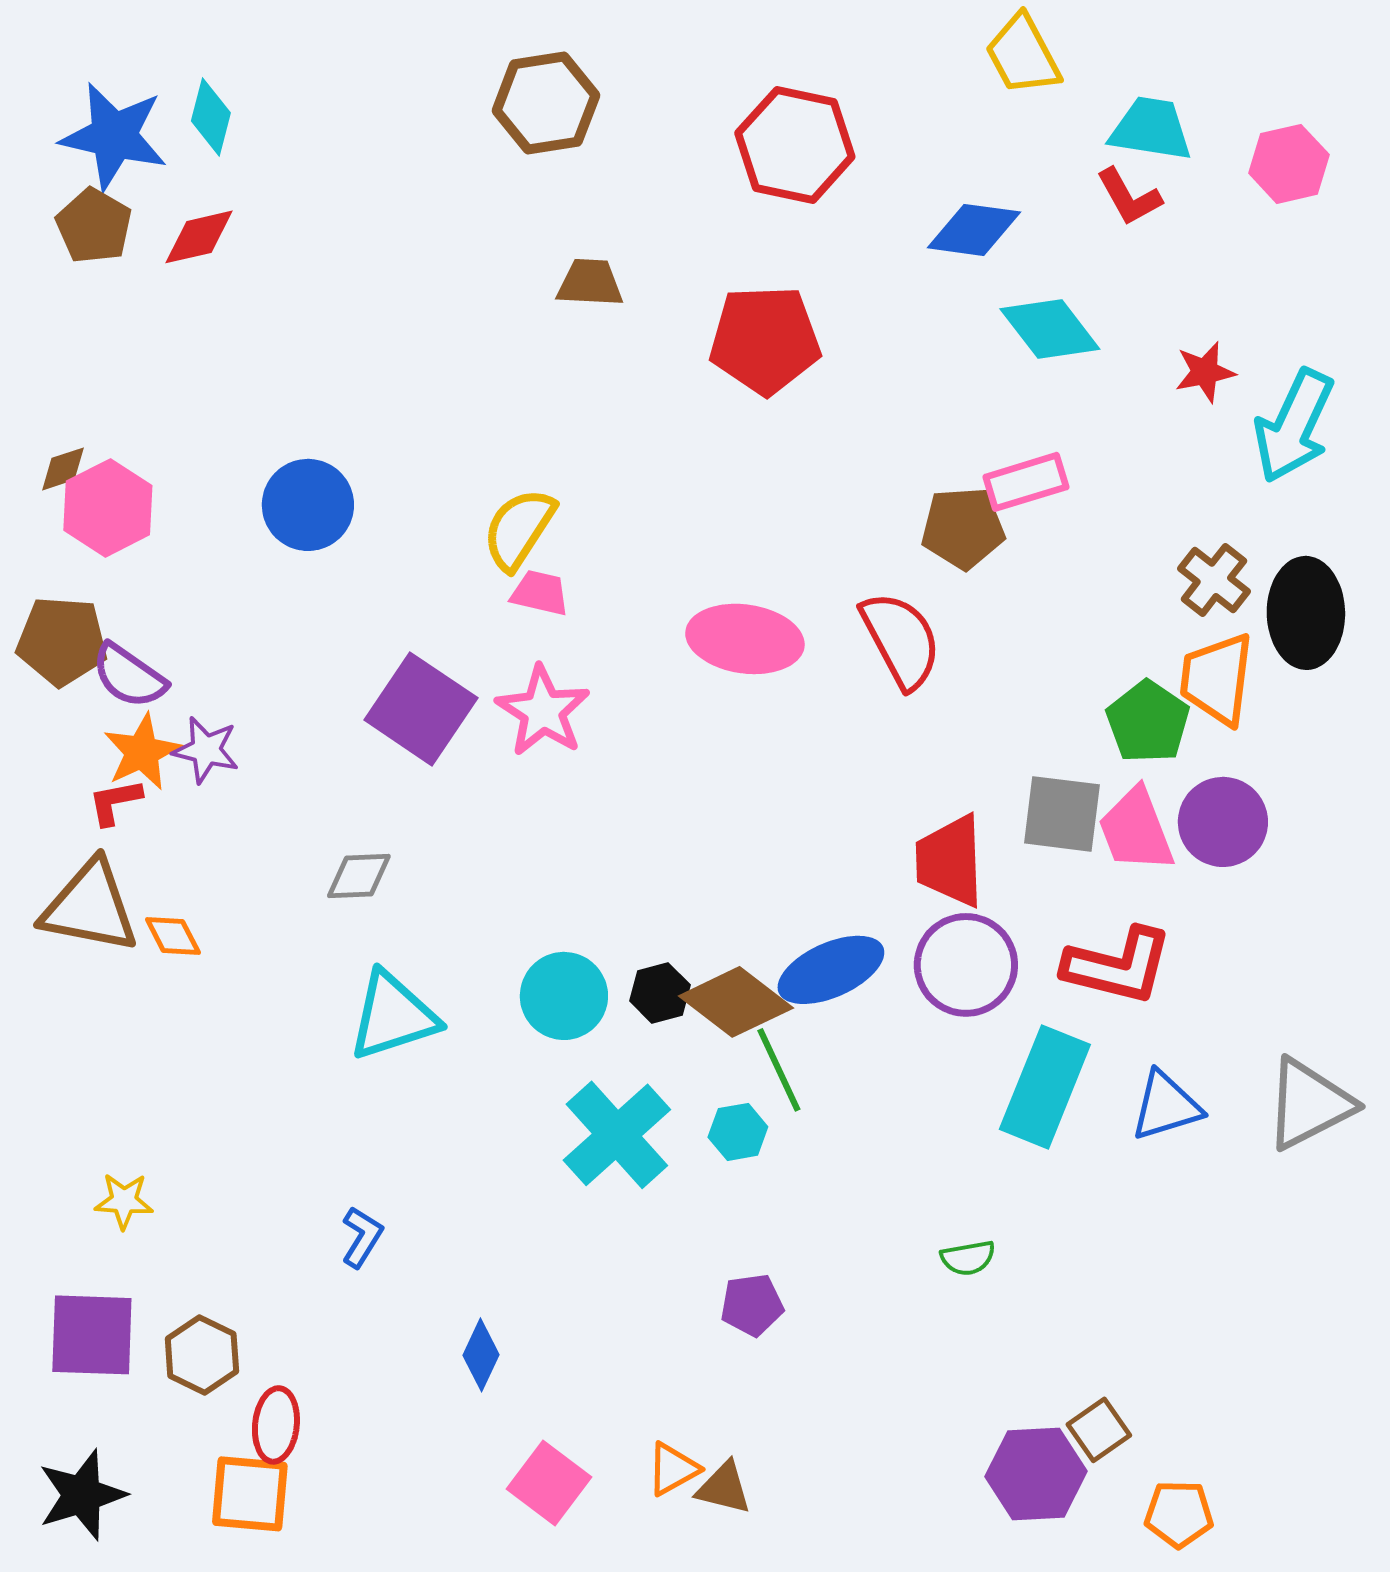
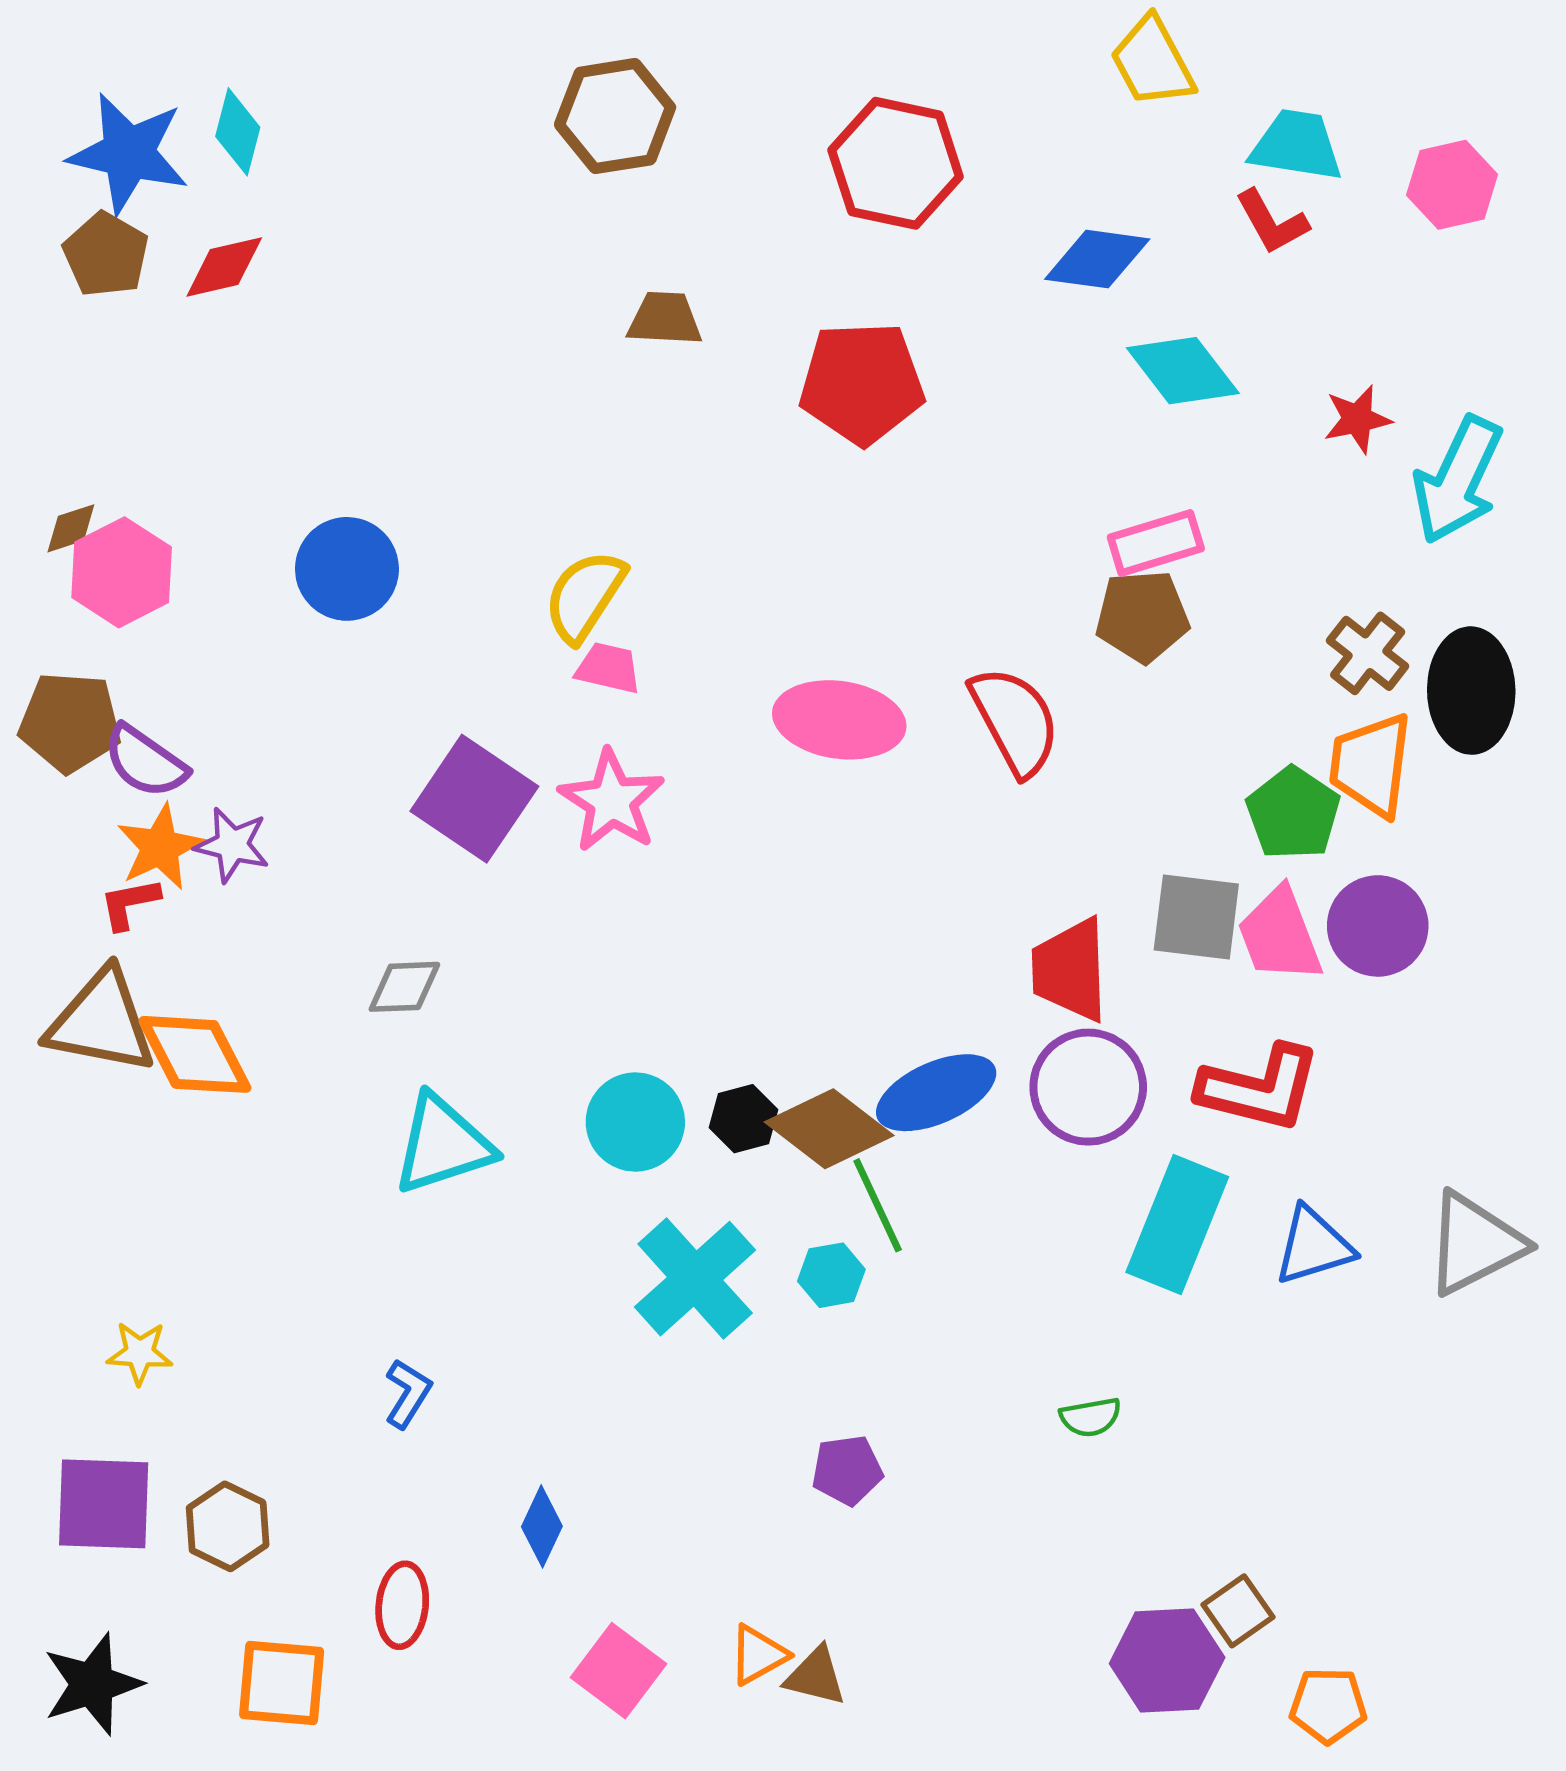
brown pentagon: (963, 528) -> (1142, 616), moved
orange diamond: (173, 936) -> (195, 1054), size x1.8
red ellipse: (276, 1425) -> (402, 1605), moved

